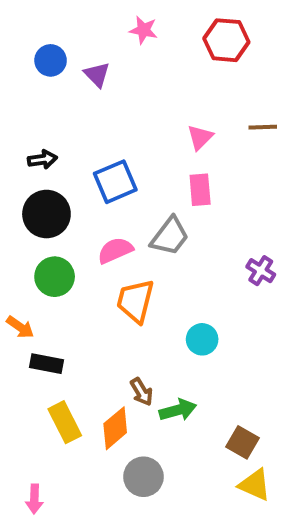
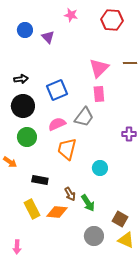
pink triangle: (200, 137) -> (99, 68), size x1.5
purple cross: (261, 271) -> (129, 134), turned -32
black rectangle: (46, 364) -> (40, 180), moved
green arrow: (178, 410) -> (88, 203), turned 72
orange diamond: (115, 428) -> (57, 212), turned 45
gray circle: (143, 477) -> (94, 236), moved

